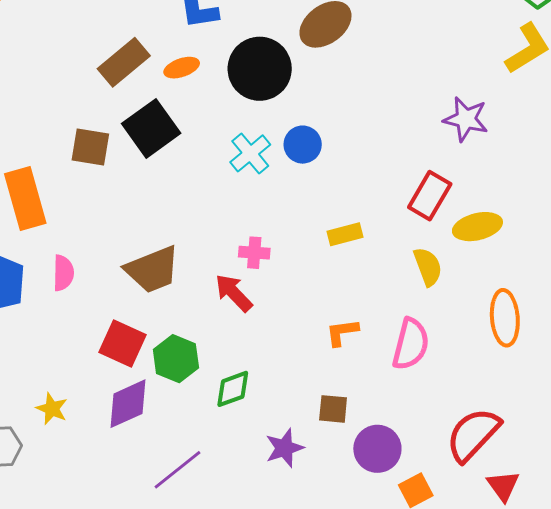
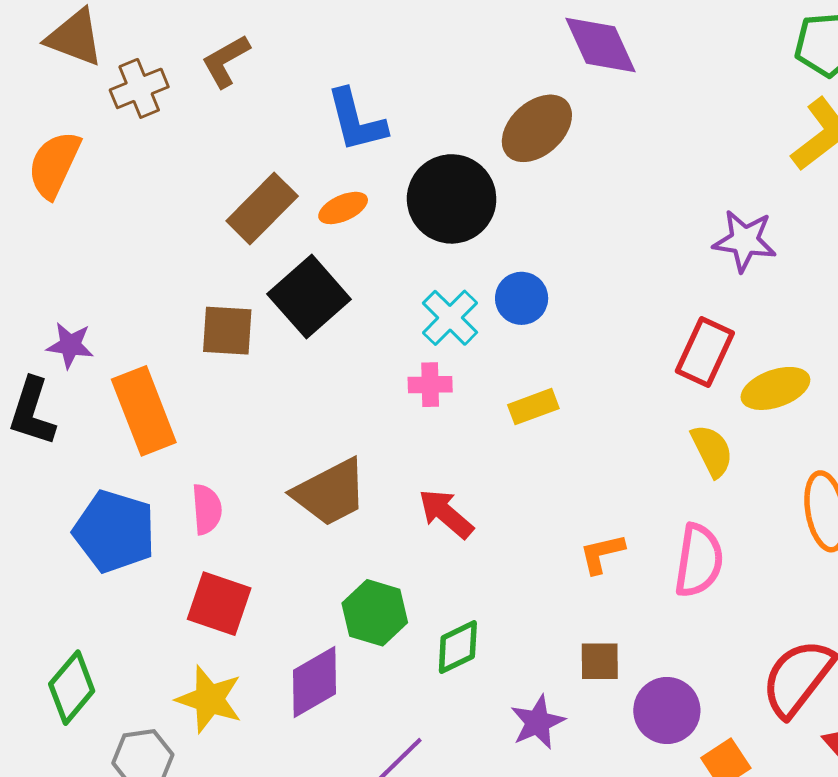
yellow rectangle: (345, 234) -> (533, 407), moved
pink cross: (254, 253) -> (430, 385), moved
red square: (122, 343) -> (219, 604), moved
yellow star: (52, 409) -> (209, 699), size x1.5

